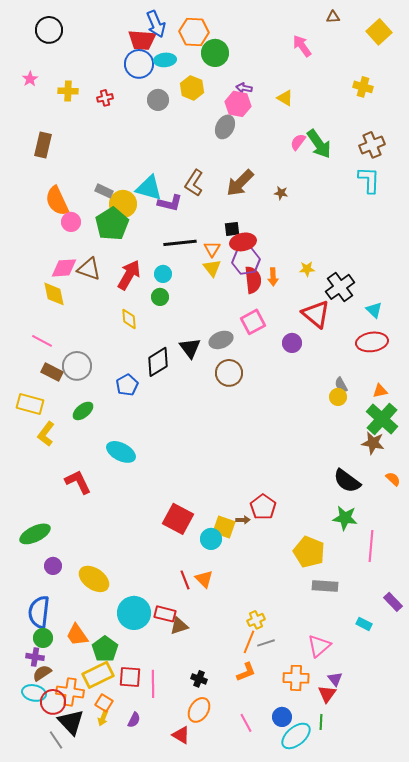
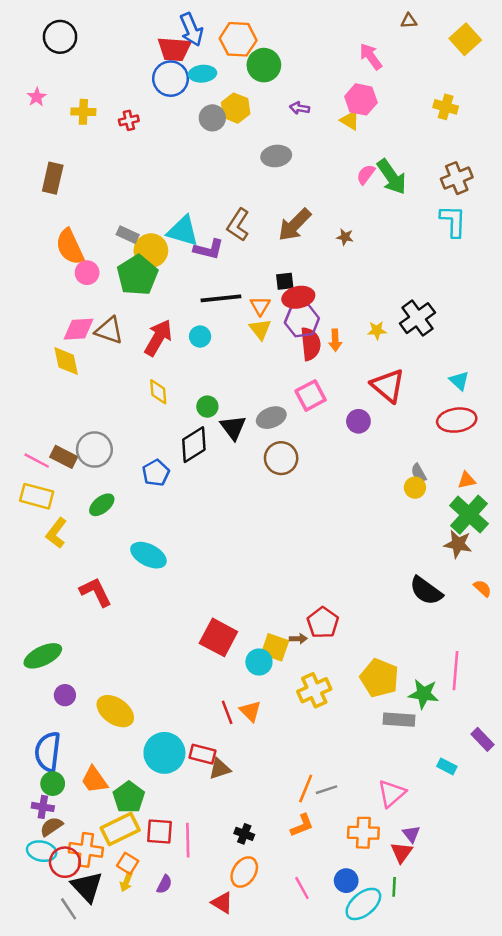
gray circle: (158, 100) -> (212, 118), moved
pink hexagon: (238, 104) -> (361, 99), moved
gray ellipse: (225, 127) -> (276, 156), turned 55
black cross: (340, 287) -> (417, 318), moved
green circle: (160, 297) -> (207, 407), moved
pink line: (42, 341) -> (37, 461), moved
green star: (345, 518) -> (424, 694), moved
yellow cross: (256, 620) -> (314, 690), moved, size x1.5

